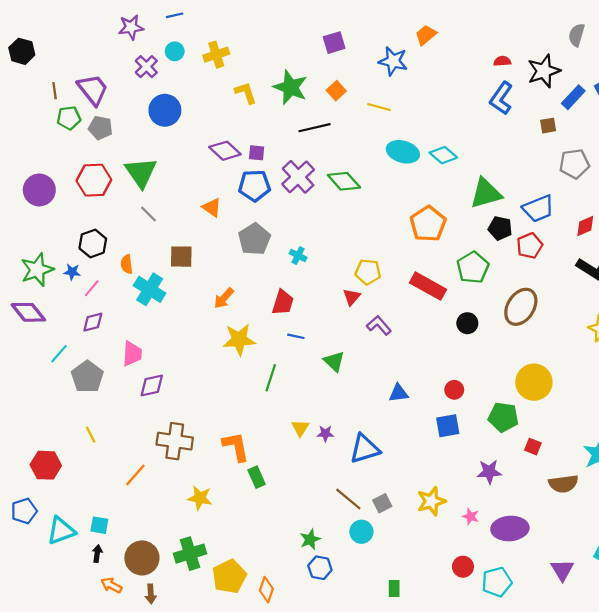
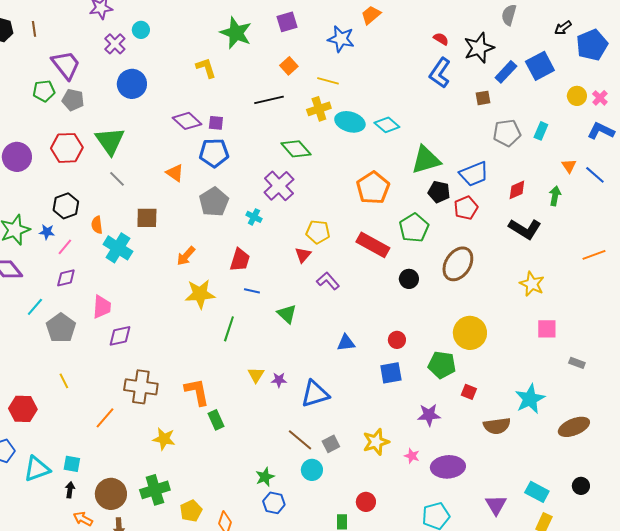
yellow cross: (216, 55) -> (319, 109), moved
red semicircle: (502, 61) -> (441, 39), turned 35
green star: (290, 87) -> (236, 33), moved
brown line: (55, 91) -> (34, 29), moved
purple cross: (298, 177) -> (279, 186), moved
red circle: (463, 567) -> (366, 502), moved
yellow pentagon: (229, 577) -> (191, 511), size x0.7

